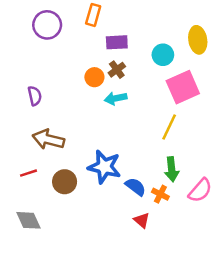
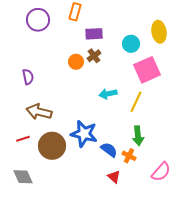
cyan arrow: (116, 98) -> (108, 94), moved
brown circle: (65, 182) -> (52, 146), size x1.4
pink semicircle: (200, 190) -> (161, 172), moved

